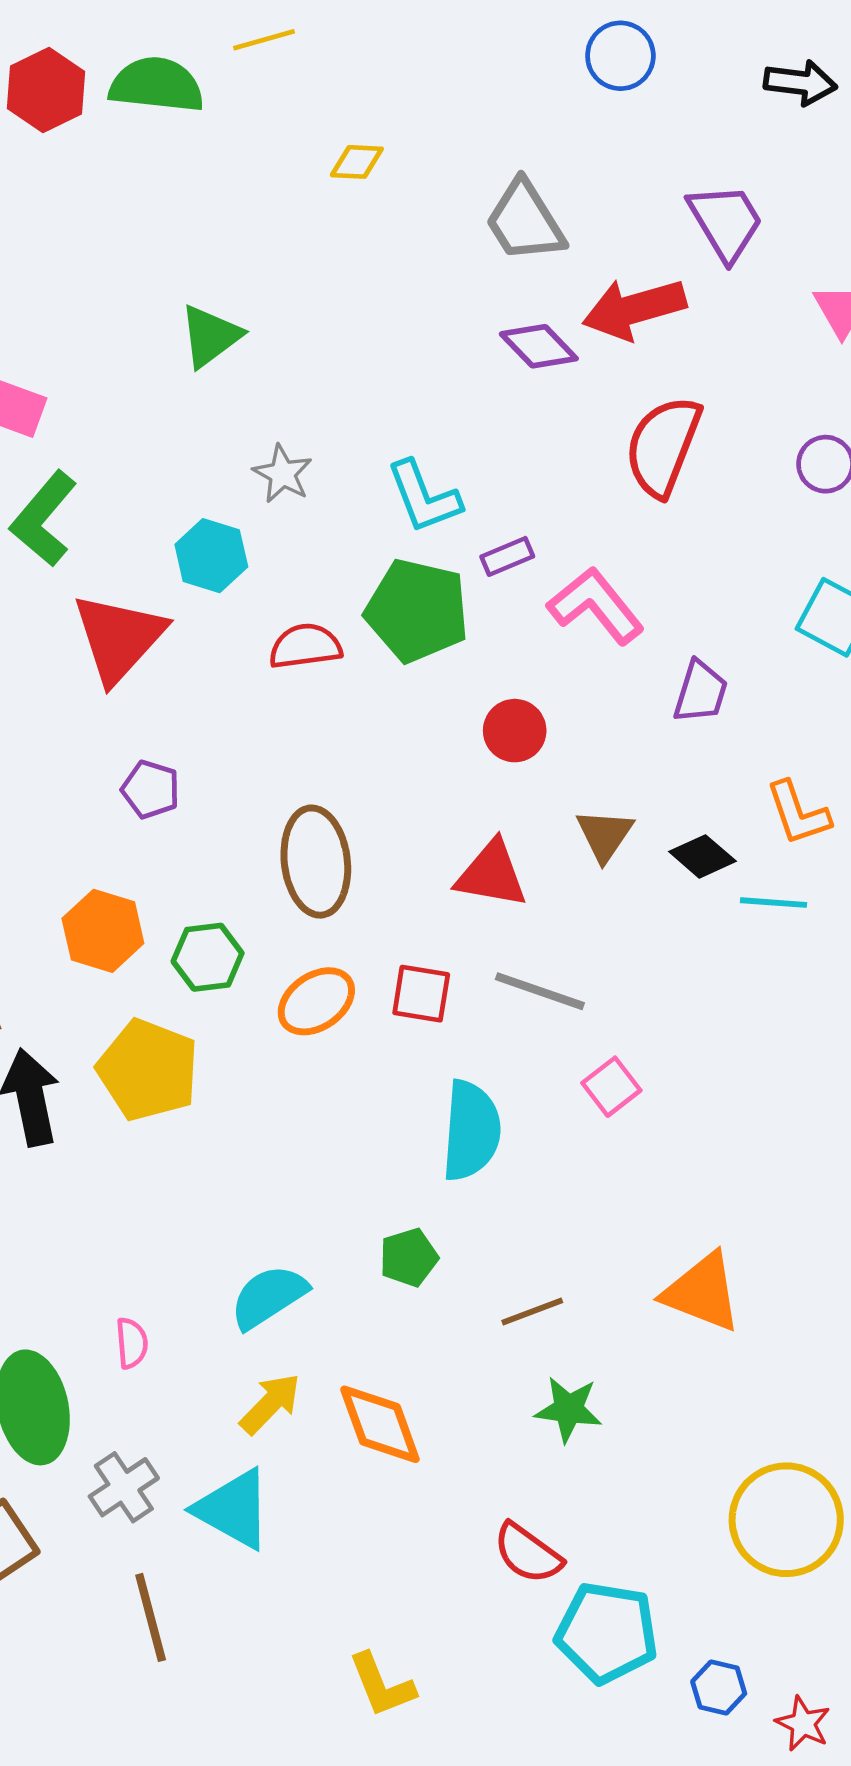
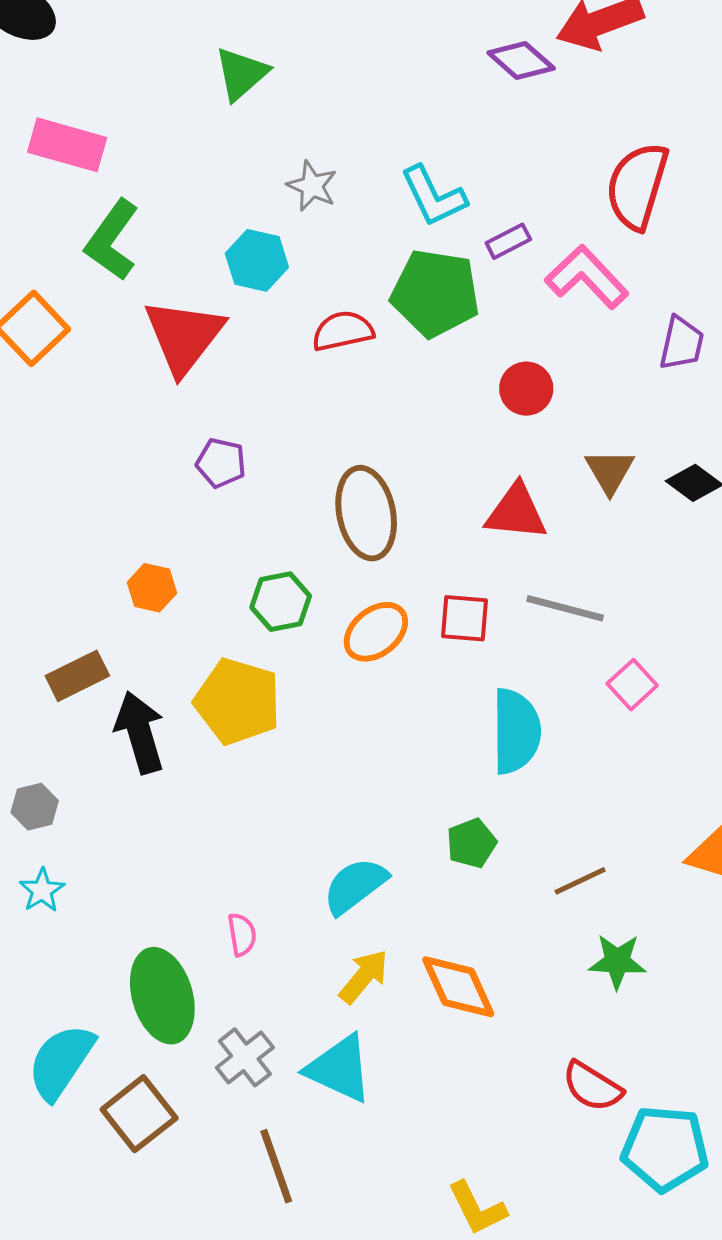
red semicircle: (663, 446) -> (637, 186), moved
orange hexagon: (103, 931) -> (152, 588), moved, size x0.7

